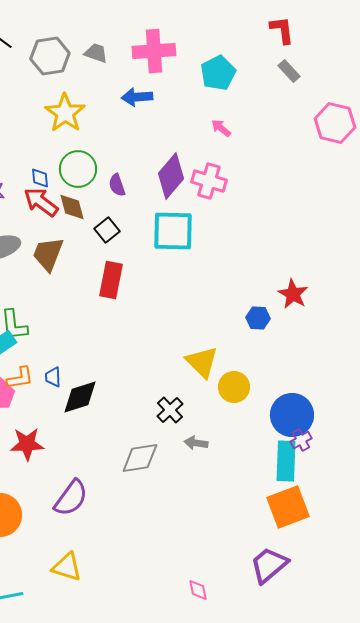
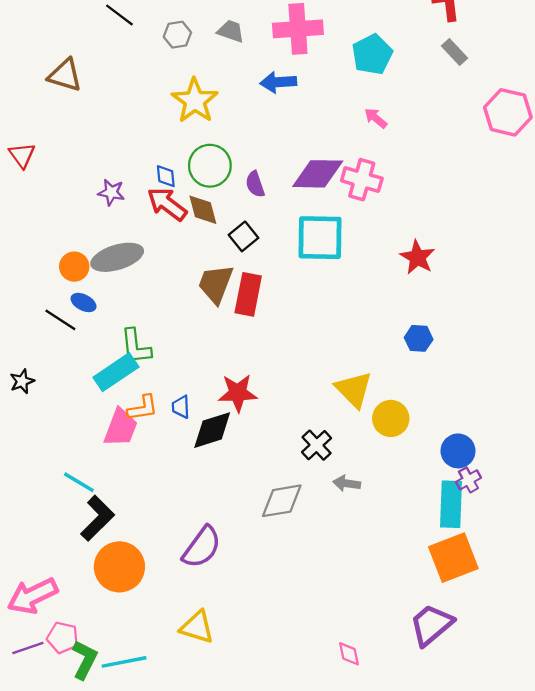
gray hexagon: (50, 56) -> (177, 35), size x0.6
purple diamond: (171, 176) -> (318, 174), turned 51
brown trapezoid: (48, 254) -> (216, 284), moved
red star: (293, 294) -> (417, 257), moved
blue circle: (292, 415) -> (458, 451), size x0.7
red star: (27, 444) -> (238, 393), moved

